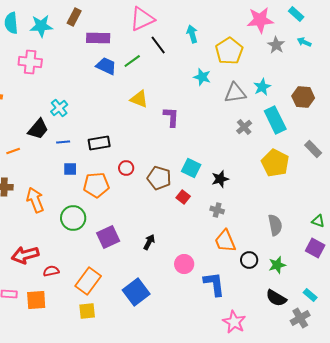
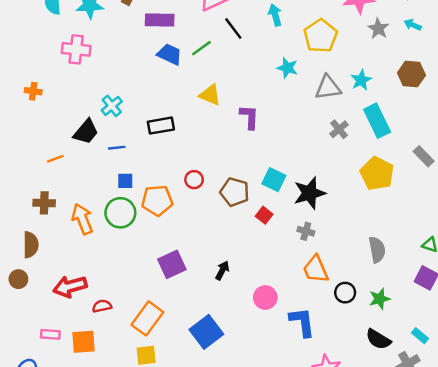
brown hexagon: (303, 97) -> (411, 74), moved
black rectangle: (99, 143) -> (161, 126), moved
black star: (220, 179) -> (310, 193), size x1.5
green circle: (73, 218) -> (120, 213), moved

